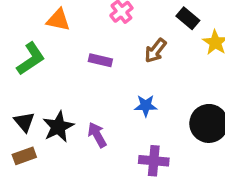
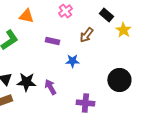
blue star: (146, 106) -> (72, 61), moved
black star: (58, 127) -> (26, 82), turned 30

